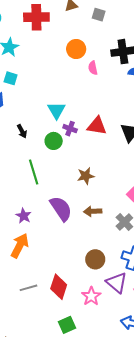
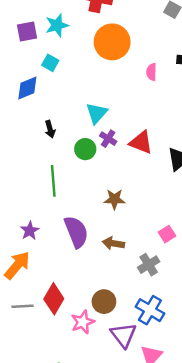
orange circle: (76, 49) -> (112, 42), moved, size x1.5
red diamond: (59, 287) -> (54, 299), moved
gray line: (29, 288) -> (23, 306), moved
pink star: (91, 296) -> (83, 322), moved

